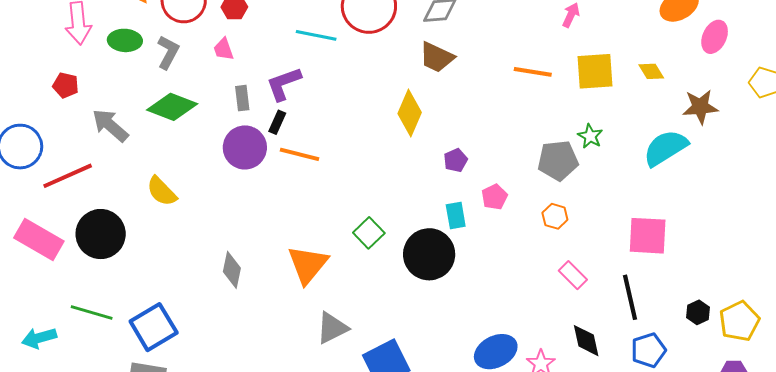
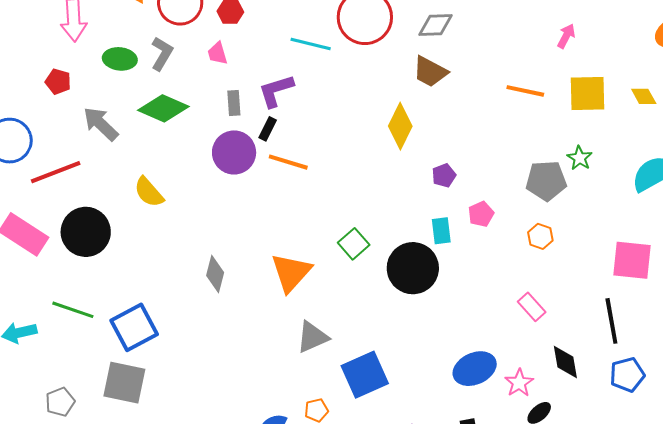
green ellipse: (125, 40) -> (120, 59), moved
pink rectangle: (573, 275) -> (532, 307), moved

